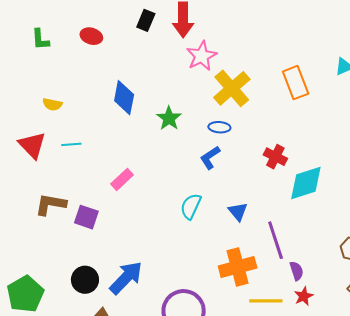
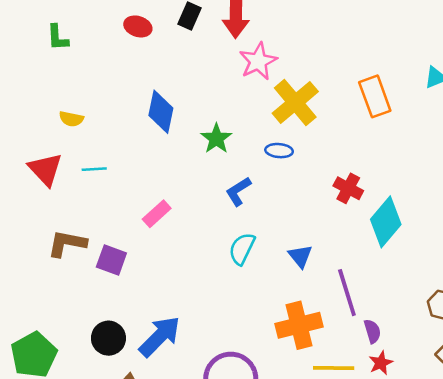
red ellipse: (91, 36) -> (138, 26), moved
blue L-shape: (210, 158) -> (238, 191), moved
cyan diamond: (306, 183) -> (386, 222), turned -33

